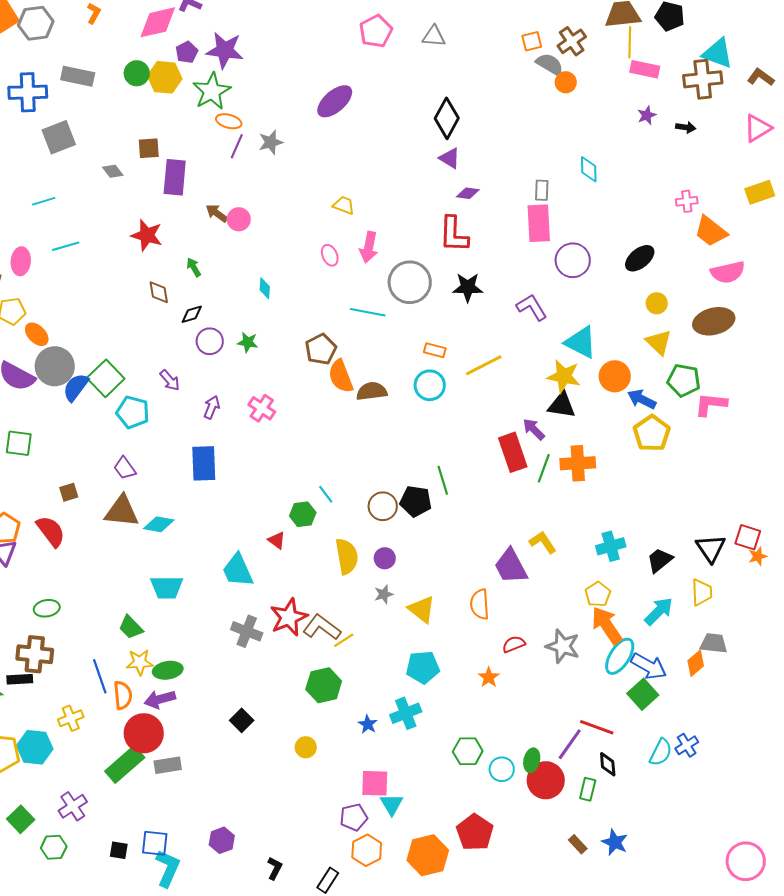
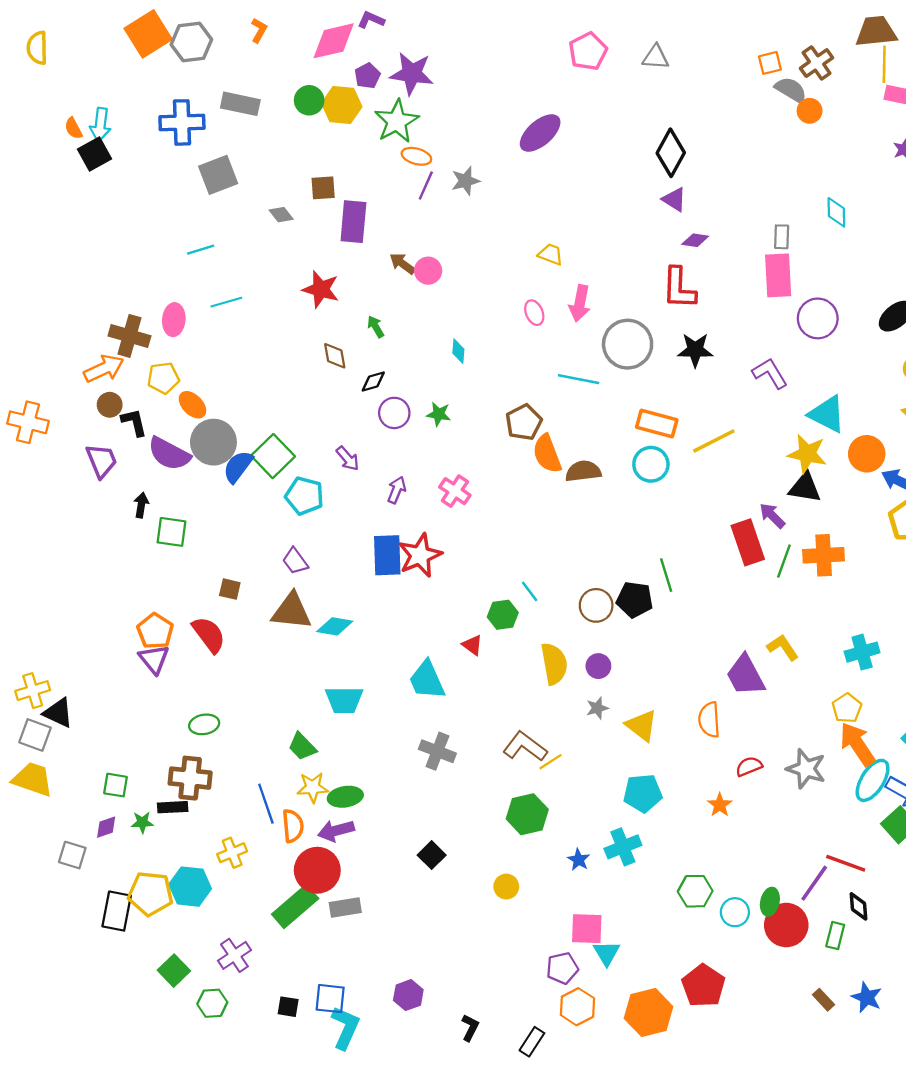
orange rectangle: (435, 350) -> (657, 423), size x1.6
brown square: (69, 492) -> (230, 589), turned 30
red star: (289, 617) -> (420, 555), moved

